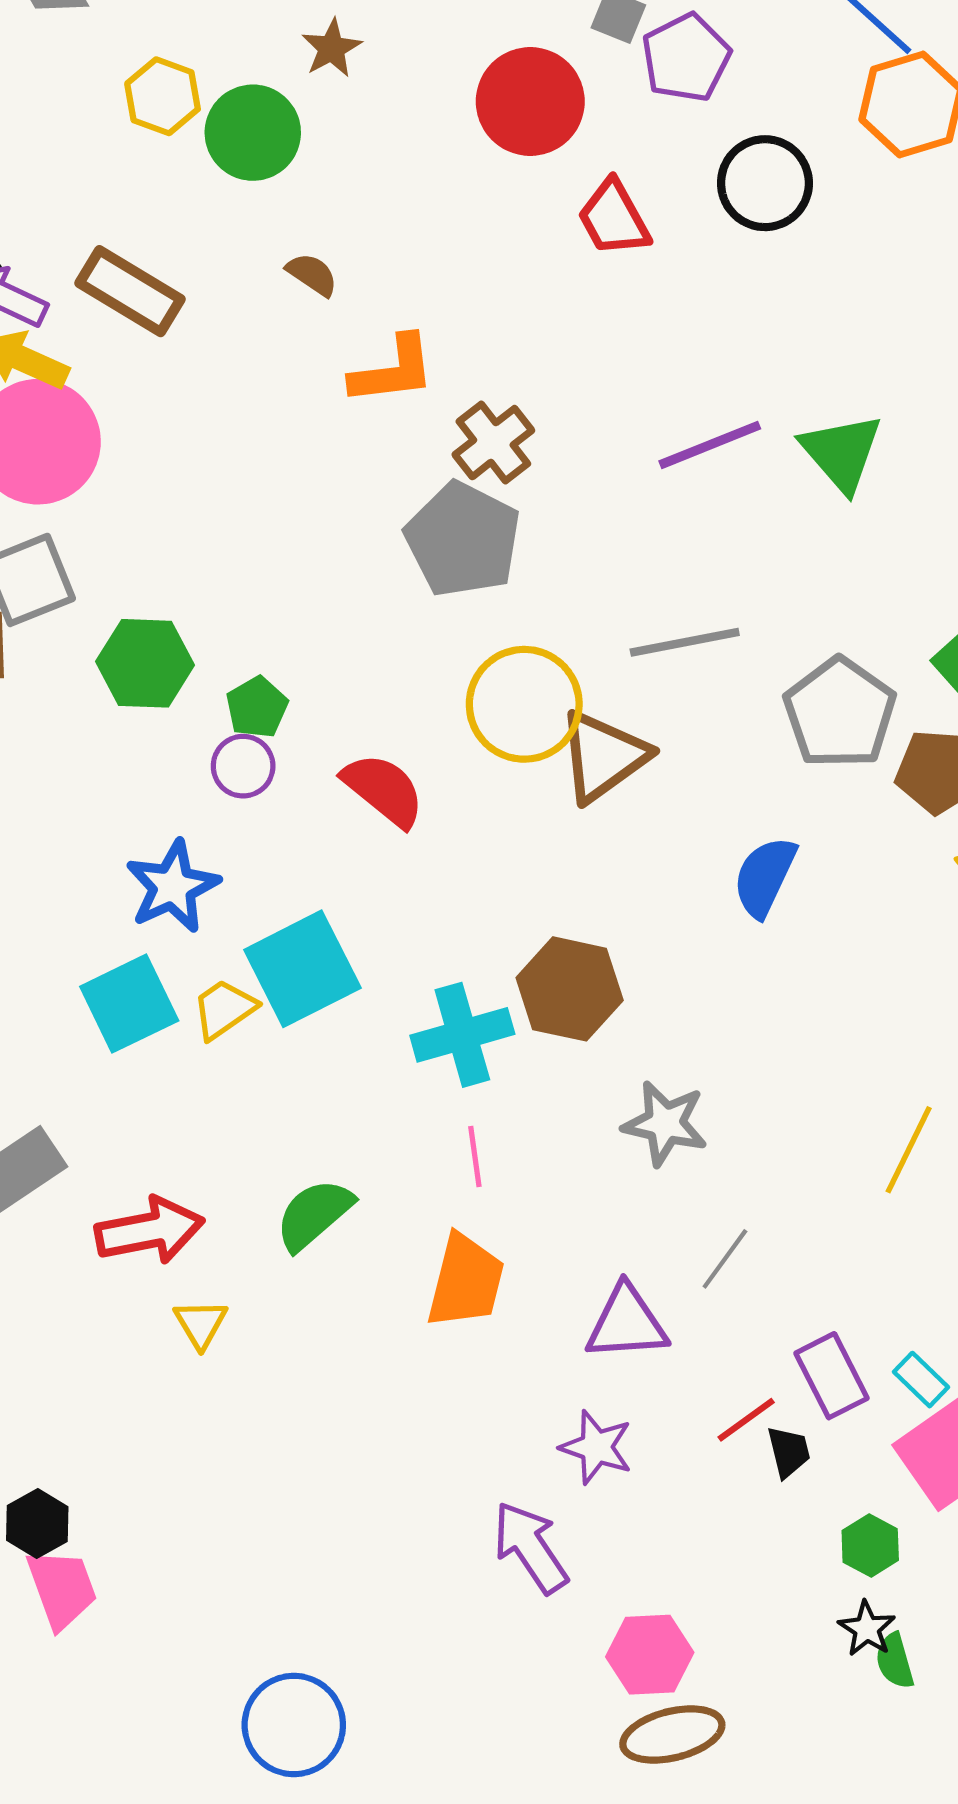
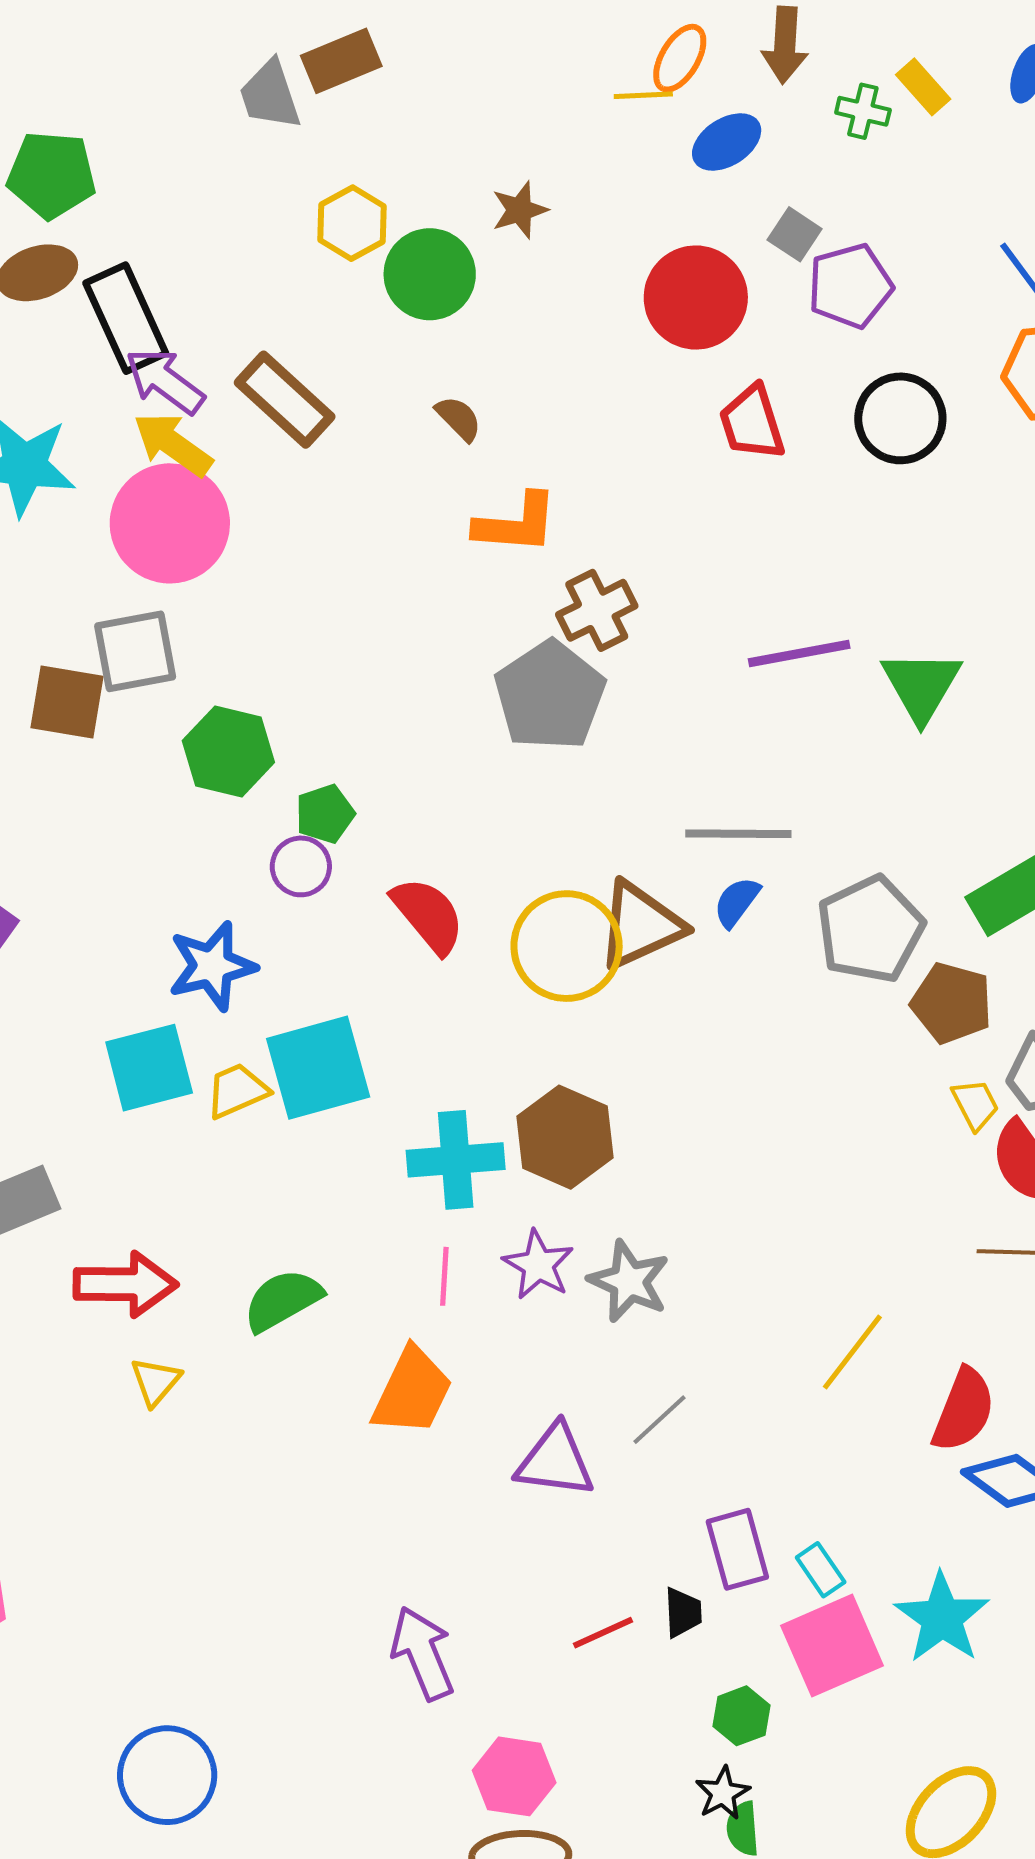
yellow circle: (524, 704) -> (567, 946), moved
blue semicircle: (765, 877) -> (737, 902), moved, size x0.7
red line: (746, 1420) -> (603, 1633), moved
purple star: (596, 1447) -> (538, 1265), moved

